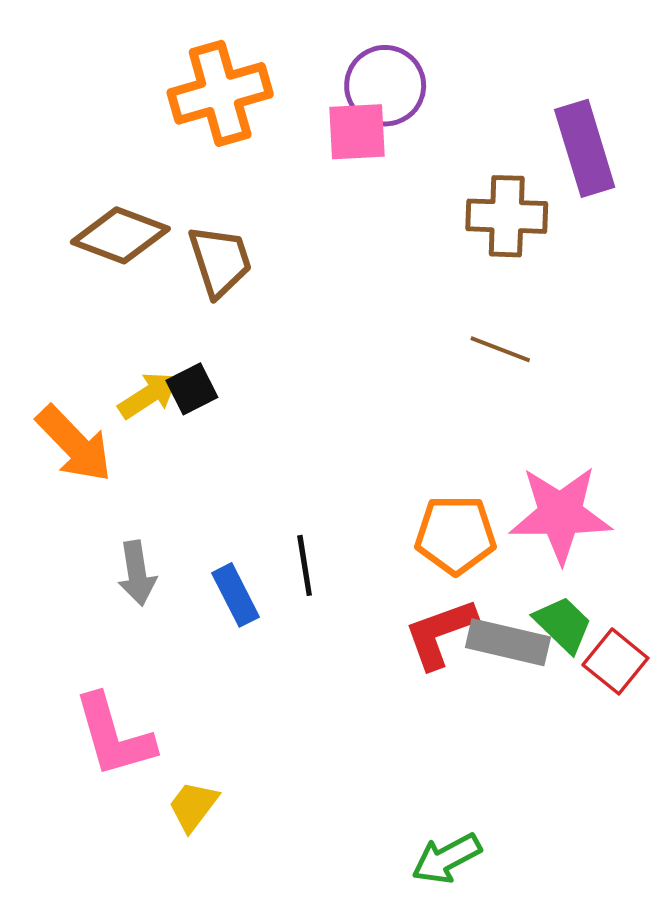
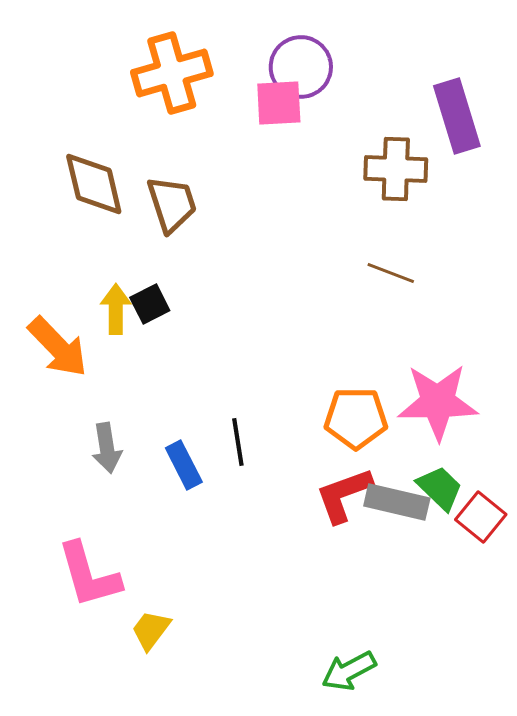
brown diamond: (120, 235) -> (94, 184), turned 56
yellow arrow: (148, 395) -> (116, 309), turned -57

